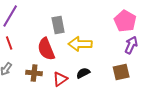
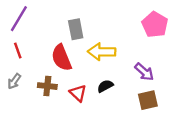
purple arrow: (131, 45) -> (144, 72), moved, turned 108
brown square: (121, 72) -> (148, 100), moved
red triangle: (60, 79) -> (78, 93), turned -42

